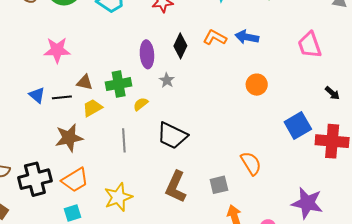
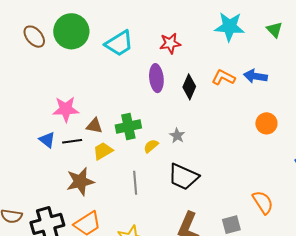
pink star: (57, 50) -> (66, 109), moved
purple ellipse: (147, 54) -> (156, 78), moved
gray star: (167, 80) -> (177, 136), moved

